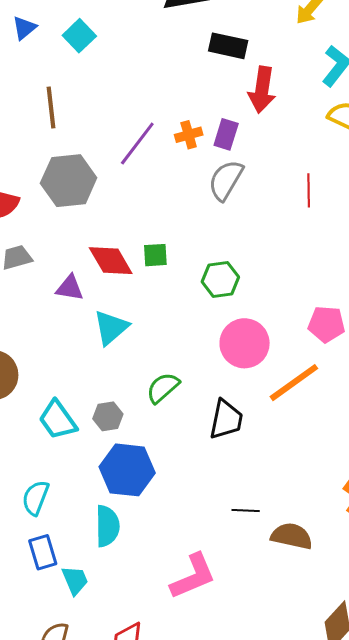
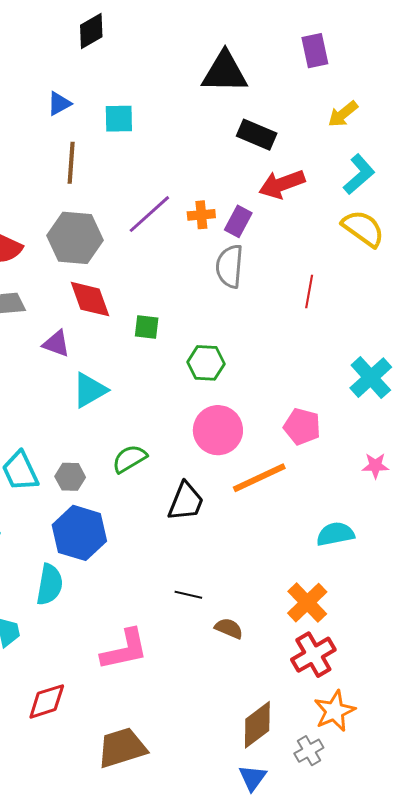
blue triangle: (24, 28) -> (59, 104), moved
cyan square: (79, 36) -> (119, 119), moved, turned 32
red arrow: (262, 90) -> (282, 184), turned 51
gray semicircle: (226, 180) -> (230, 266), turned -36
red diamond: (111, 261) -> (90, 299), moved
brown semicircle: (292, 536) -> (229, 628), size x0.7

